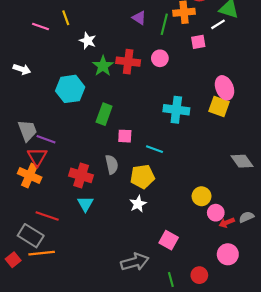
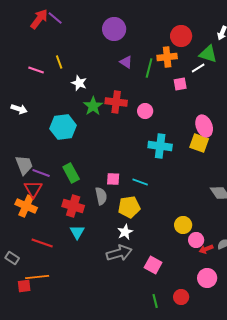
pink circle: (160, 58) -> (145, 111), moved
green rectangle: (104, 114) -> (71, 173), moved, turned -48
pink square: (125, 136) -> (113, 179), moved
gray rectangle: (31, 236) -> (12, 258), moved, size x0.6
red square: (13, 260) -> (24, 286), moved, turned 32
gray arrow: (135, 262) -> (119, 253), moved

